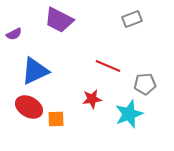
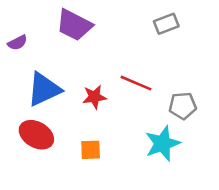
red star: (92, 99) -> (94, 97), moved
orange square: (56, 119) -> (91, 150), moved

